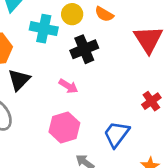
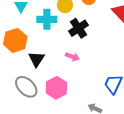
pink hexagon: (64, 127) -> (56, 88), moved

